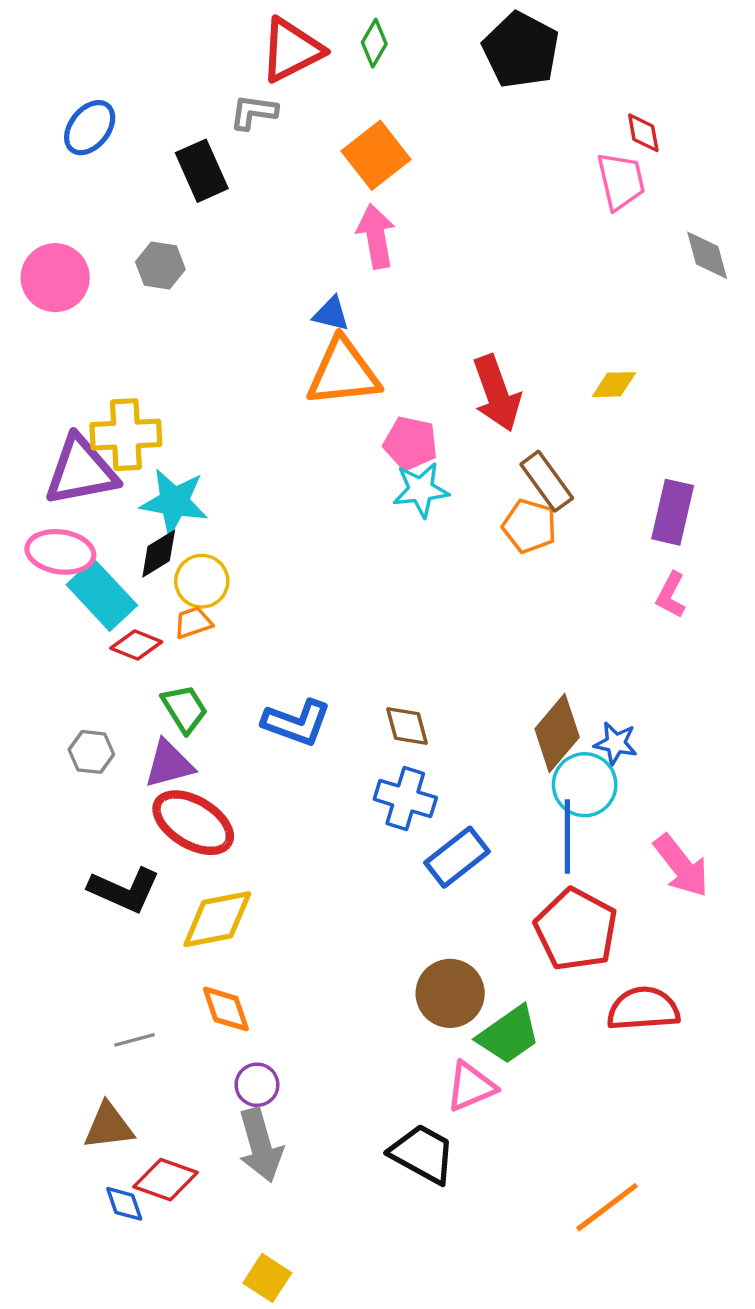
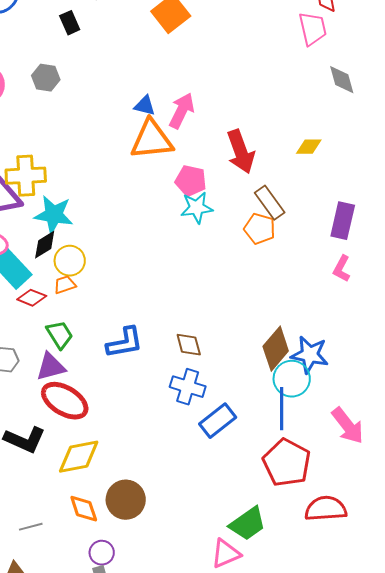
black rectangle: (202, 171) -> (70, 23), size x0.7
pink arrow: (376, 236) -> (182, 111), moved, turned 36
gray diamond: (707, 255) -> (342, 80), moved
blue L-shape: (297, 723) -> (125, 343), turned -30
blue star: (616, 743) -> (310, 355), size x1.5
brown circle: (450, 993) -> (126, 500), moved

